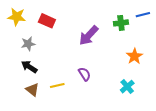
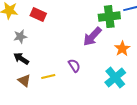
green cross: (121, 23) -> (109, 17), size x1.5
purple arrow: (89, 35) -> (92, 37), moved
cyan cross: (127, 87) -> (115, 78), size x1.5

